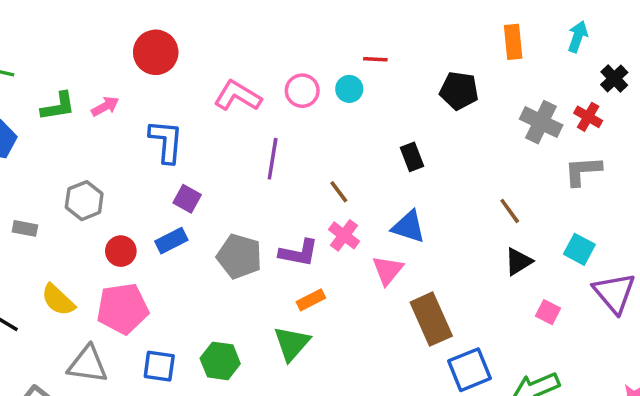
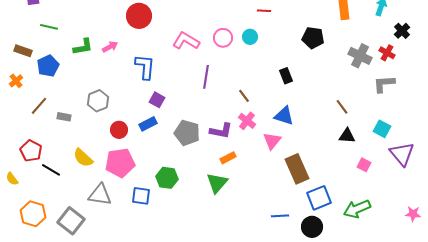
red line: (375, 59) -> (264, 11), moved
black triangle: (518, 262) -> (347, 136), turned 36
green hexagon: (220, 361) -> (167, 178), moved

